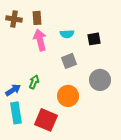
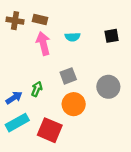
brown rectangle: (37, 18) -> (40, 20), turned -72
black square: (94, 39) -> (112, 36), moved
gray square: (69, 61) -> (68, 76), moved
cyan rectangle: (16, 113) -> (17, 123), turned 70

